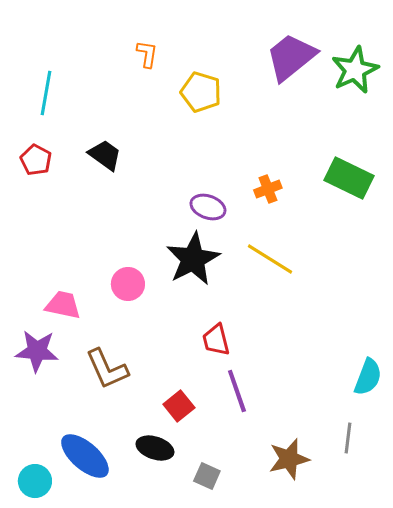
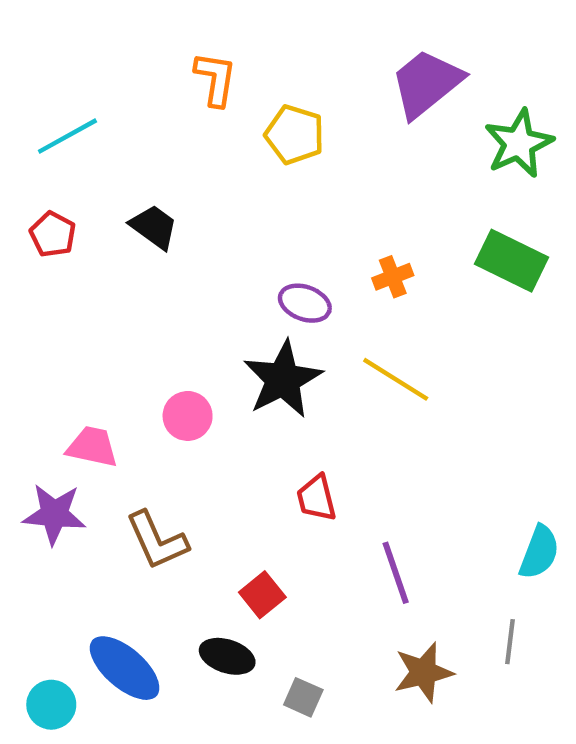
orange L-shape: (147, 54) -> (215, 79), size x1.4
green star: (355, 70) -> (519, 143), moved
cyan line: (46, 93) -> (67, 136), turned 51
purple line: (237, 391) -> (396, 573), moved

